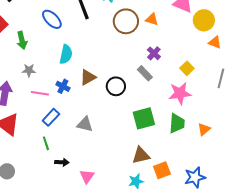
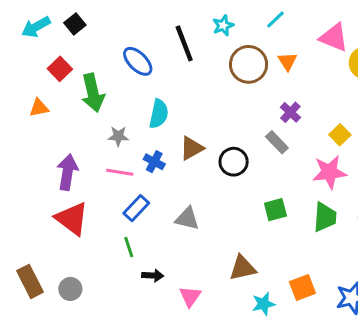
orange triangle: (152, 19) -> (287, 61), turned 40
green arrow: (22, 40) -> (93, 93), size x1.4
gray star: (29, 70) -> (118, 136), moved
green square: (144, 118) -> (275, 210), size x0.7
brown triangle: (141, 155) -> (243, 268), moved

